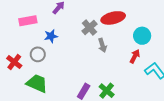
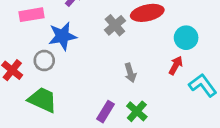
blue star: (51, 36) -> (62, 36), size x1.5
gray arrow: (102, 45) -> (130, 73), moved

